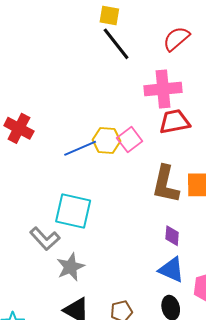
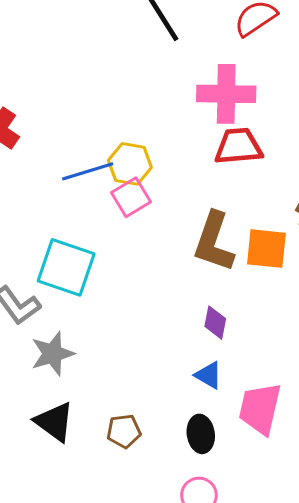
pink square: (130, 140) -> (131, 197), moved
blue triangle: (171, 270) -> (208, 375), size x0.7

